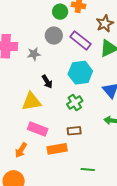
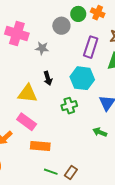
gray circle: (54, 36) -> (61, 26), moved
purple rectangle: (81, 40) -> (91, 47), turned 55
brown rectangle: (74, 131) -> (71, 172), moved, turned -64
green line: (88, 169) -> (51, 172), moved

